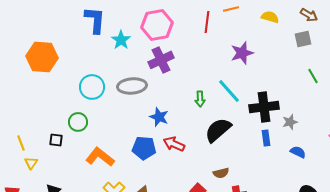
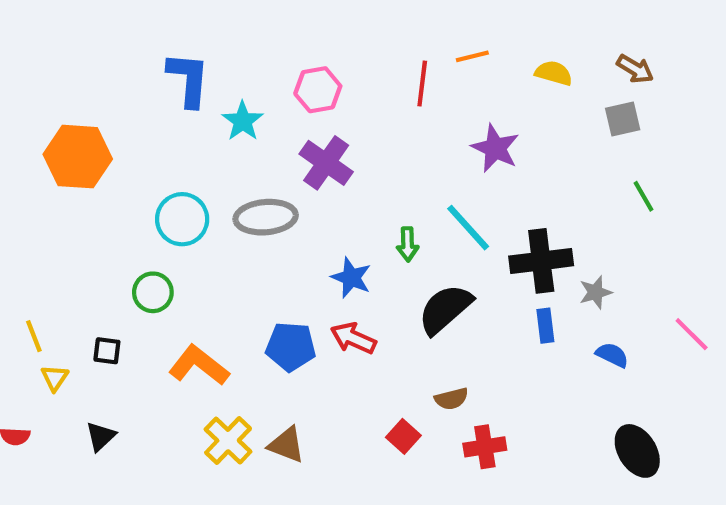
pink hexagon: (157, 25) -> (318, 90), size x0.7
purple star: (242, 53) -> (495, 148), turned -30
purple cross: (161, 60) -> (326, 163), turned -30
blue star: (159, 117) -> (351, 278), moved
black square: (56, 140) -> (107, 351), moved

